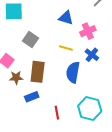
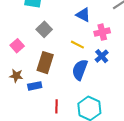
brown star: (16, 78) -> (16, 76), moved

